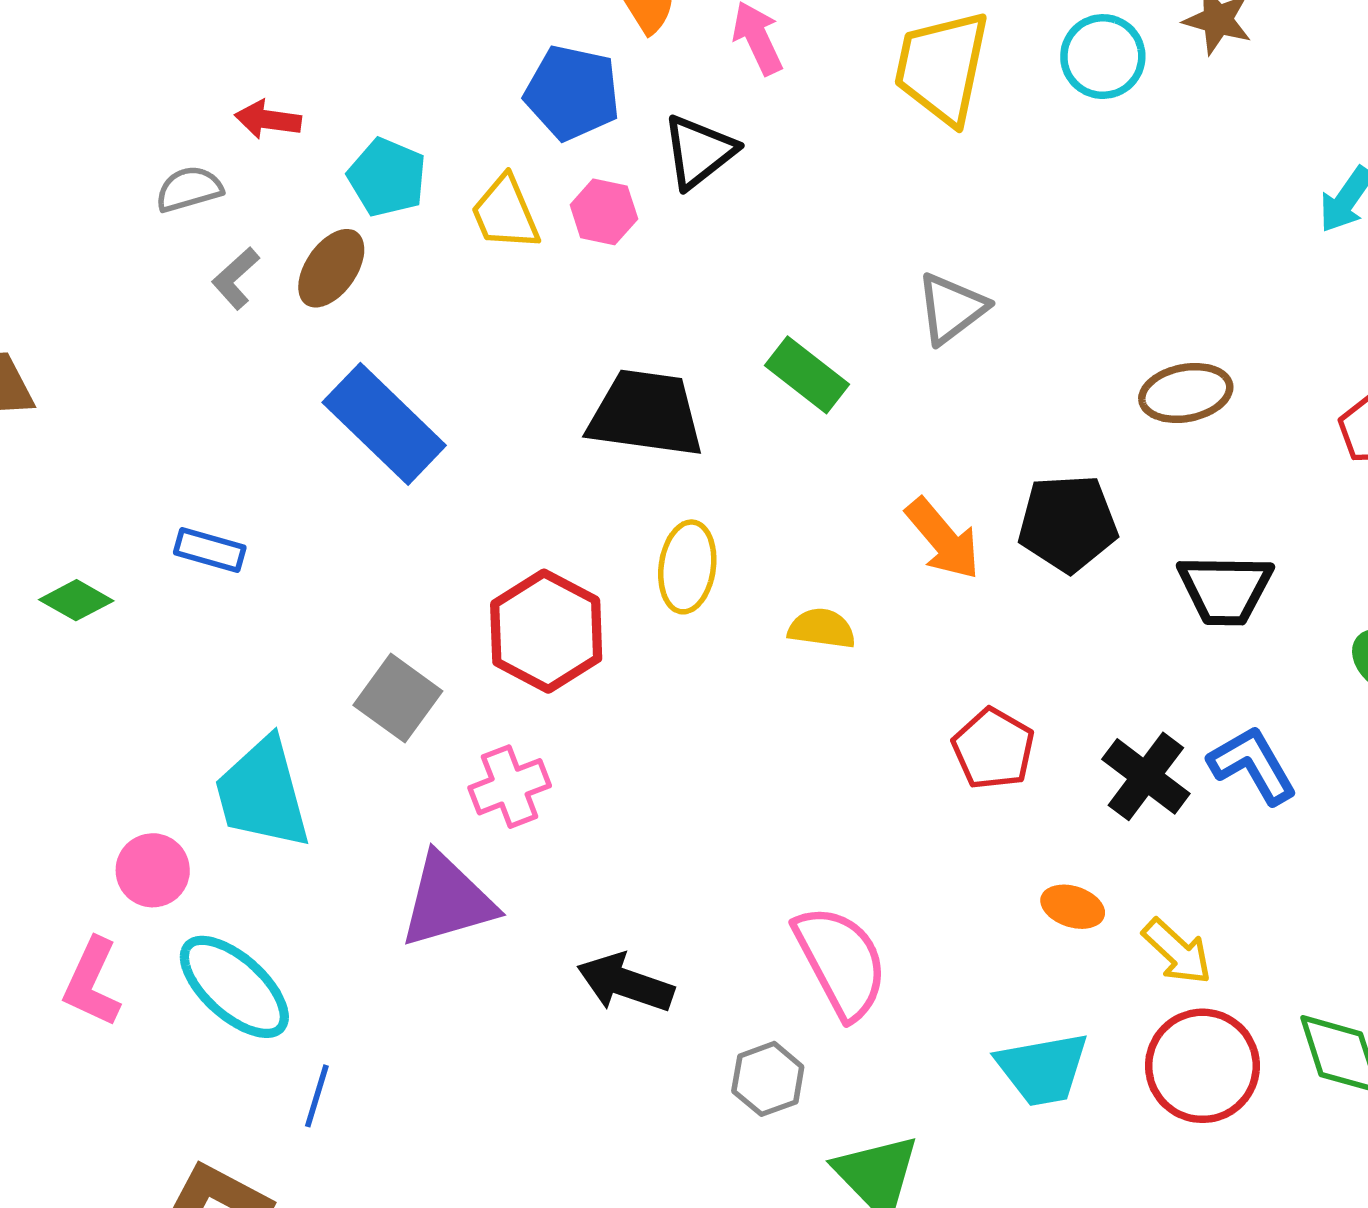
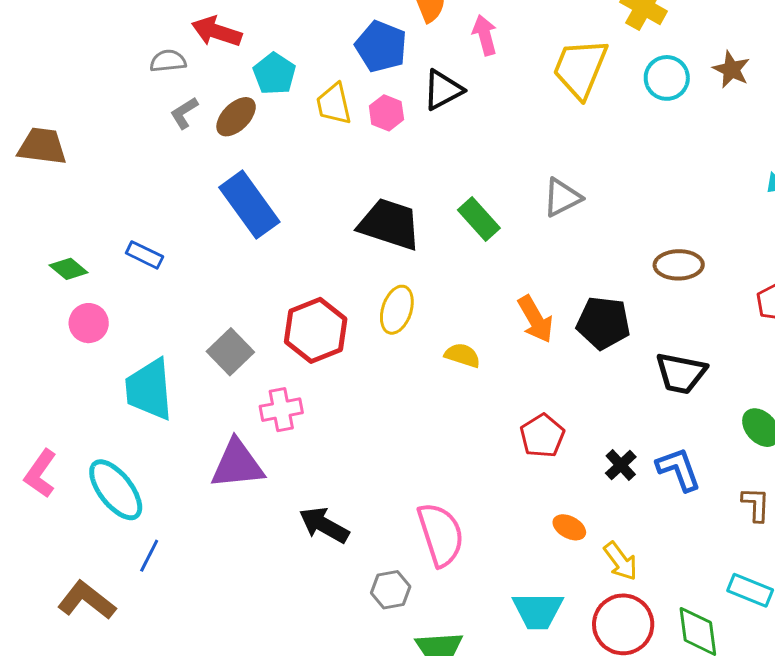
red arrow: (268, 120) -> (217, 32), size x1.4
black cross: (1146, 776) -> (621, 465), size x0.7
pink circle: (153, 870) -> (89, 323), moved

